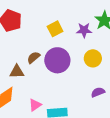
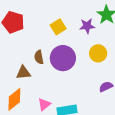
brown semicircle: (34, 57) -> (39, 57), turned -56

